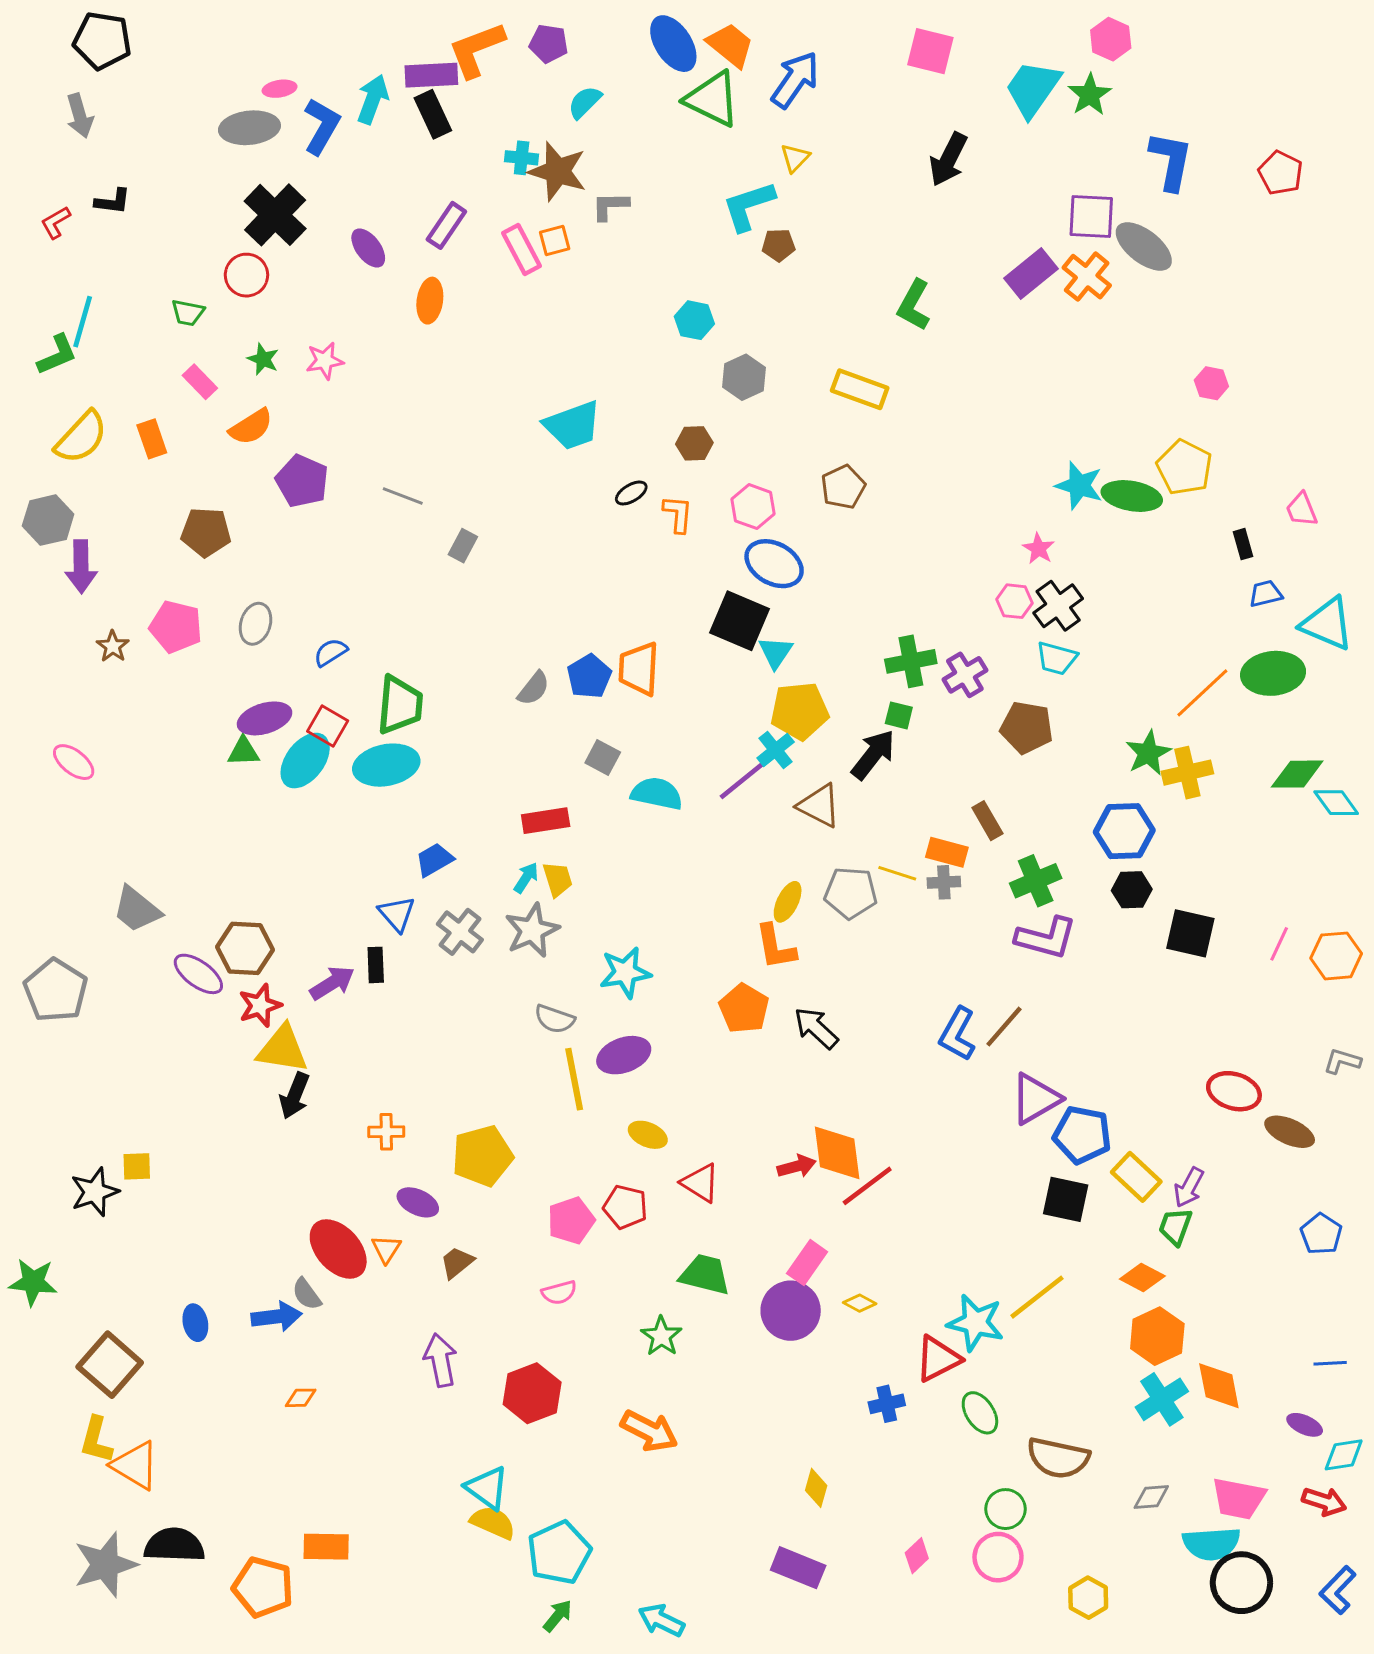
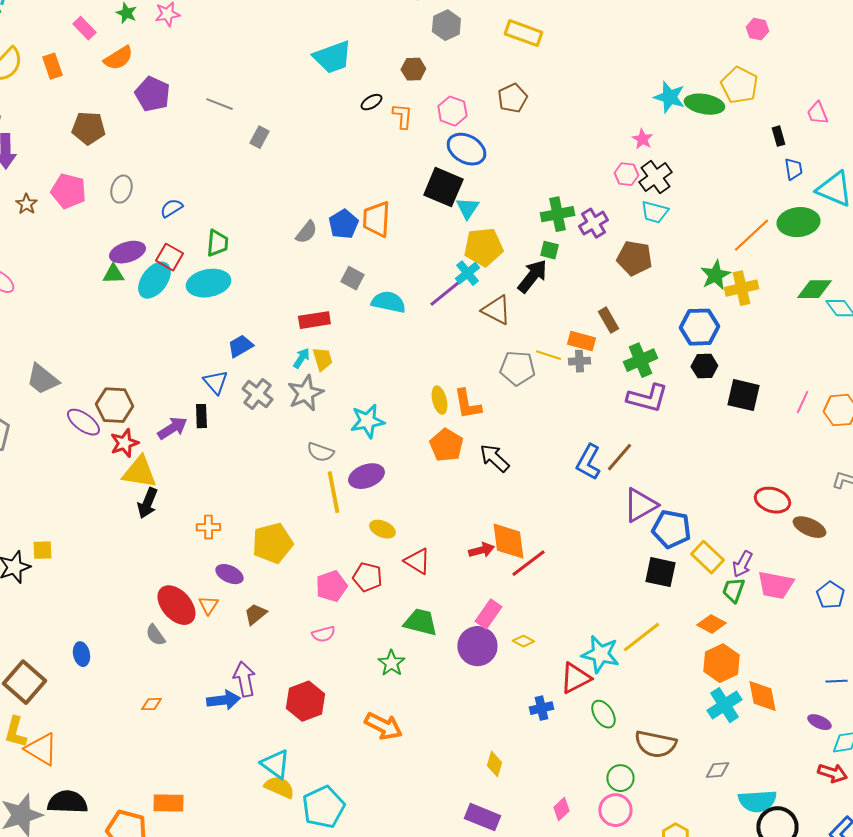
blue trapezoid: (1266, 594) -> (793, 169), turned 95
green trapezoid: (400, 705) -> (217, 243), size x0.7
yellow ellipse: (788, 902) -> (439, 400), moved, turned -40
blue arrow: (277, 1317) -> (223, 700), moved
pink trapezoid: (1238, 1498) -> (775, 585), moved

